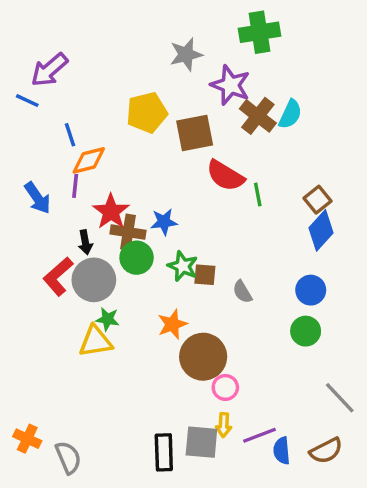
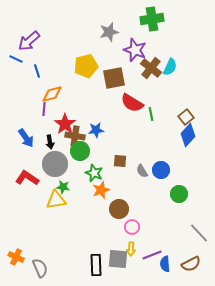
blue line: (70, 135) -> (37, 71), moved
blue arrow: (37, 198) -> (26, 138), moved
green star: (183, 266) -> (94, 173), moved
red L-shape: (58, 276) -> (27, 178), moved, turned 75
blue circle: (311, 290) -> (161, 170), moved
brown circle: (203, 357) -> (119, 209), size x0.7

